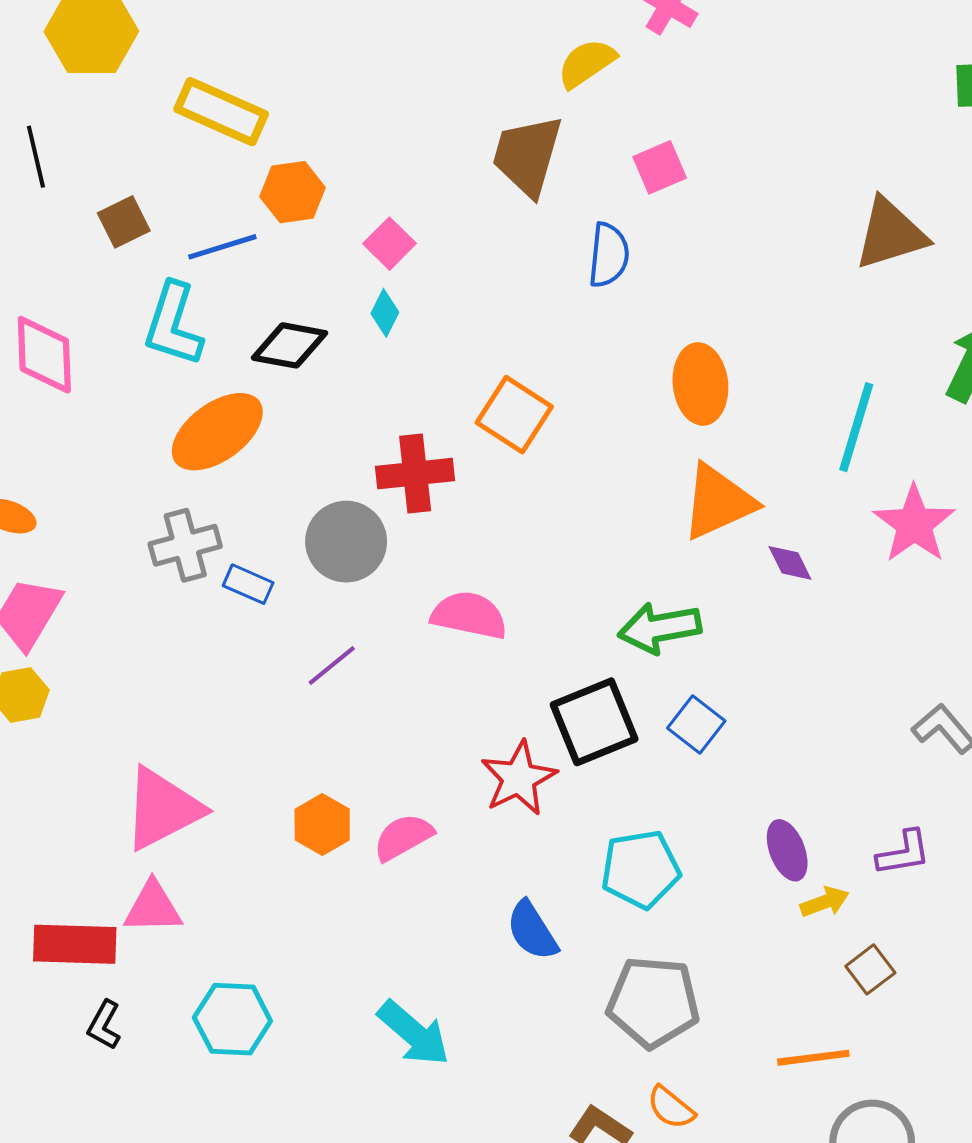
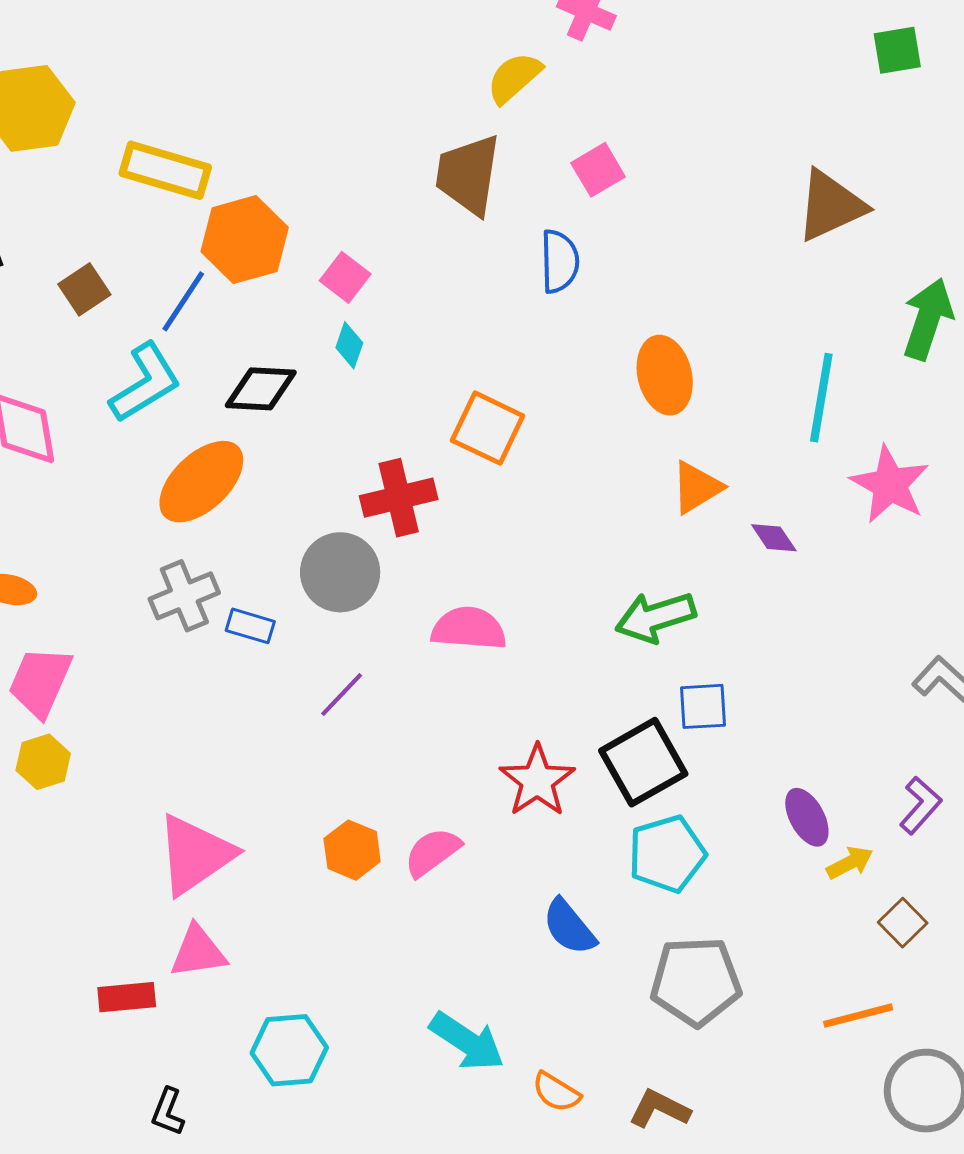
orange hexagon: (293, 192) -> (245, 240), size x1.4
blue line: (222, 247) -> (183, 301), turned -32
cyan L-shape: (173, 324) -> (145, 383), turned -132
orange triangle: (718, 502) -> (697, 487), size x0.7
black square: (594, 722) -> (643, 762), moved
blue square: (696, 725) -> (703, 706), turned -34
purple L-shape: (904, 853) -> (920, 805), turned -32
red rectangle: (75, 944) -> (127, 997), size x0.7
black L-shape: (104, 1025) -> (168, 1112), moved
orange semicircle: (671, 1108) -> (556, 1092), moved

